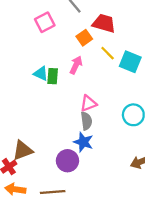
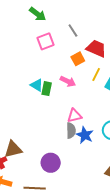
yellow line: (108, 53) -> (96, 75), turned 64
pink arrow: (76, 65) -> (68, 81), turned 84
blue star: (83, 142) -> (85, 135), moved

